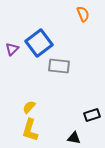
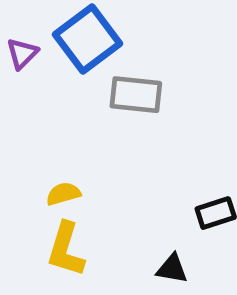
yellow semicircle: (29, 107) -> (63, 194), turned 32

